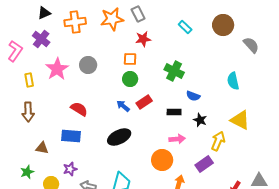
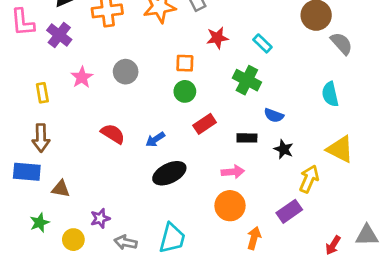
cyan rectangle: (185, 27) -> (262, 43), moved
red star: (143, 39) -> (217, 38), moved
gray semicircle: (251, 45) -> (341, 43), moved
pink L-shape: (15, 51) -> (23, 22), moved, turned 140
pink star: (57, 69) -> (82, 77), size x0.7
blue arrow: (123, 106) -> (155, 139), moved, turned -72
blue rectangle: (71, 136) -> (27, 172), moved
pink arrow: (177, 139) -> (233, 172), moved

